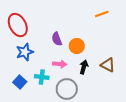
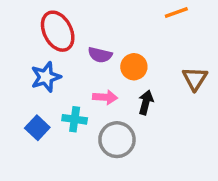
red ellipse: (18, 25) -> (58, 31), moved
purple semicircle: (57, 39) -> (100, 55), turned -56
brown triangle: (108, 65) -> (195, 79), moved, turned 35

